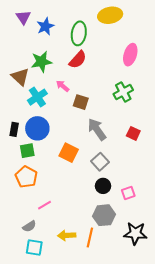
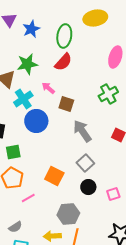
blue circle: (37, 128) -> (36, 121), moved
orange square: (69, 153) -> (54, 176), moved
pink line: (44, 205) -> (28, 198), moved
gray hexagon: (104, 215) -> (68, 214), moved

